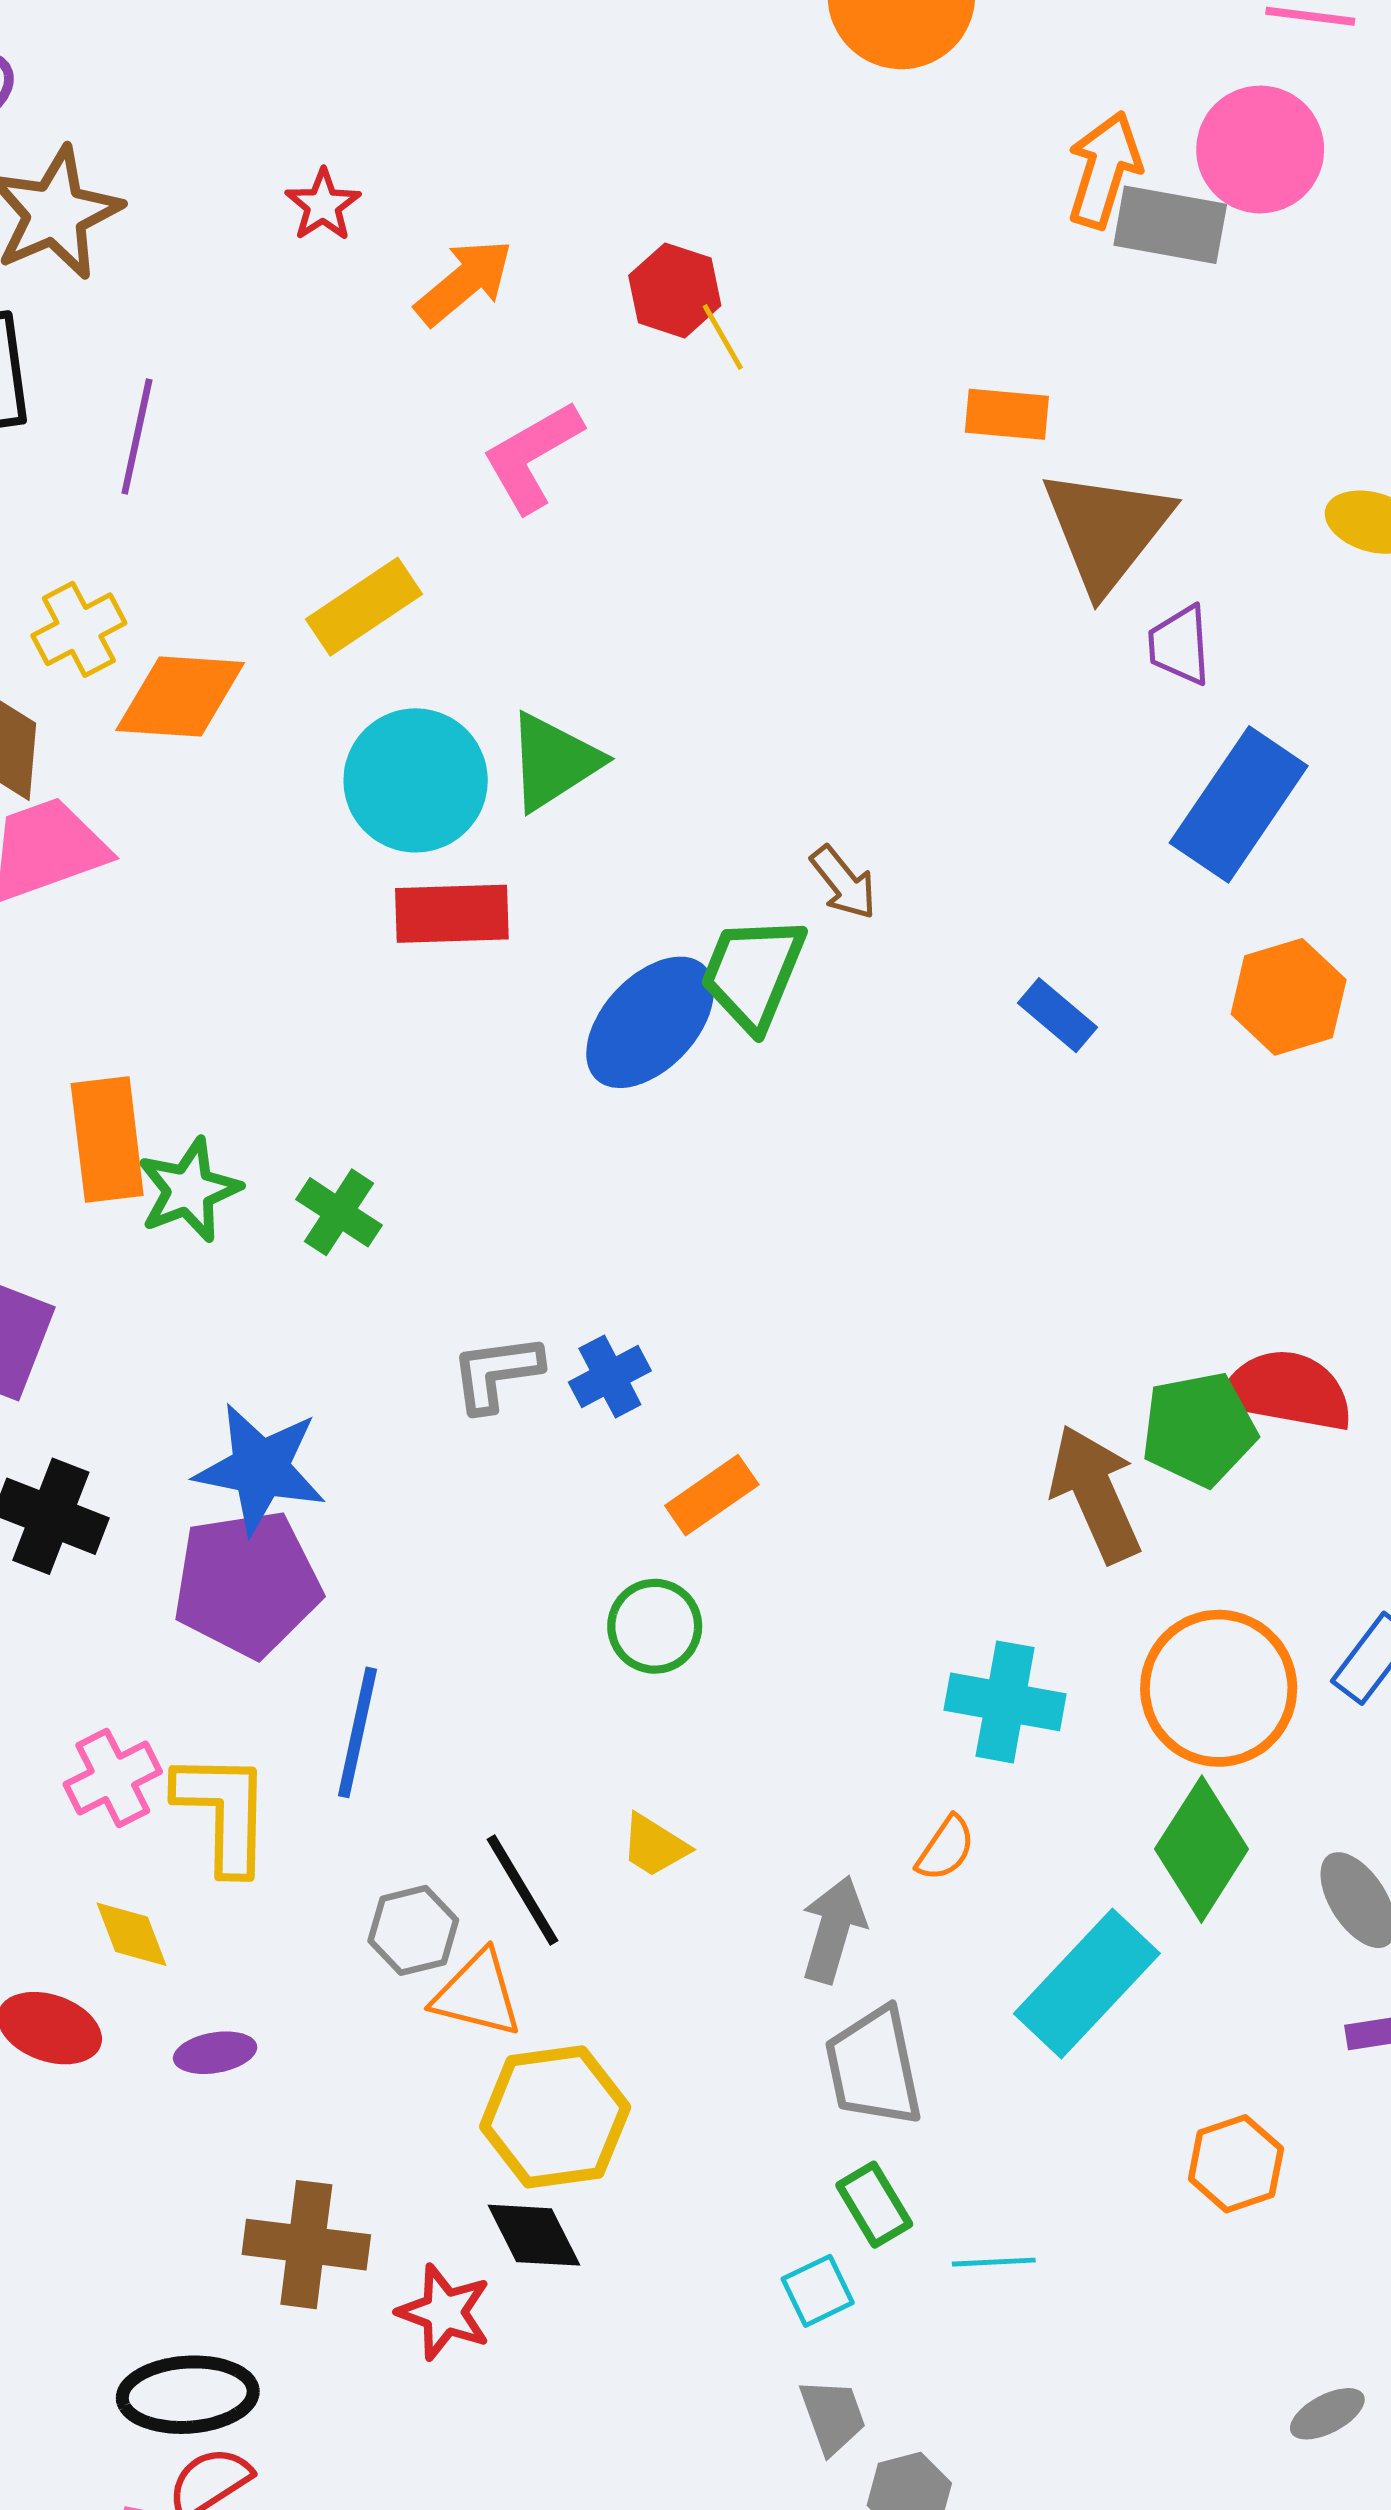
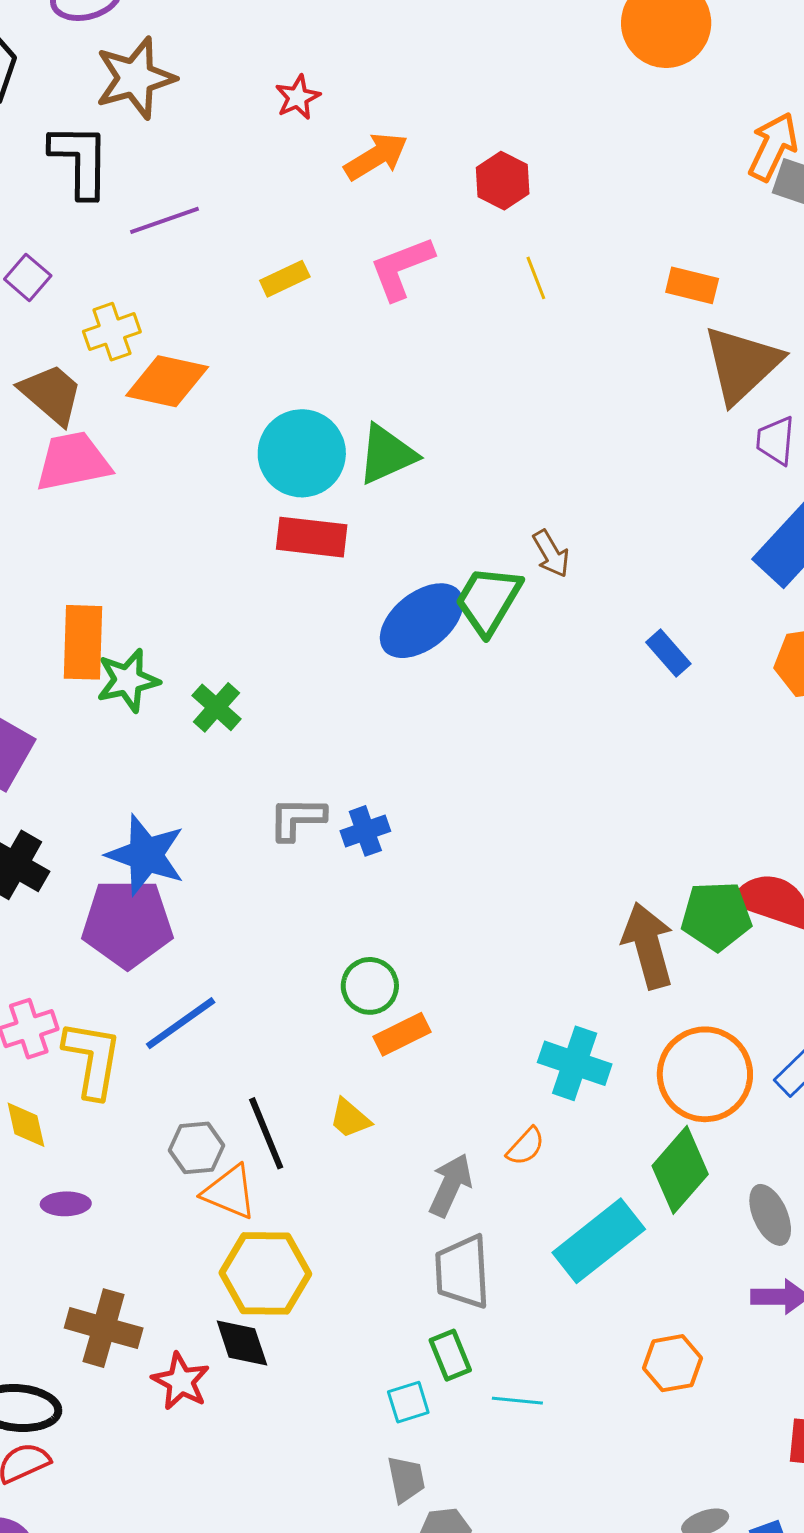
yellow line: (723, 337) -> (536, 278), moved
purple line: (137, 437) -> (164, 220), turned 50
yellow rectangle: (364, 607) -> (285, 279), moved, size x0.7
orange rectangle: (712, 1495) -> (402, 1034), moved
blue line: (357, 1732) -> (181, 1023), turned 34

